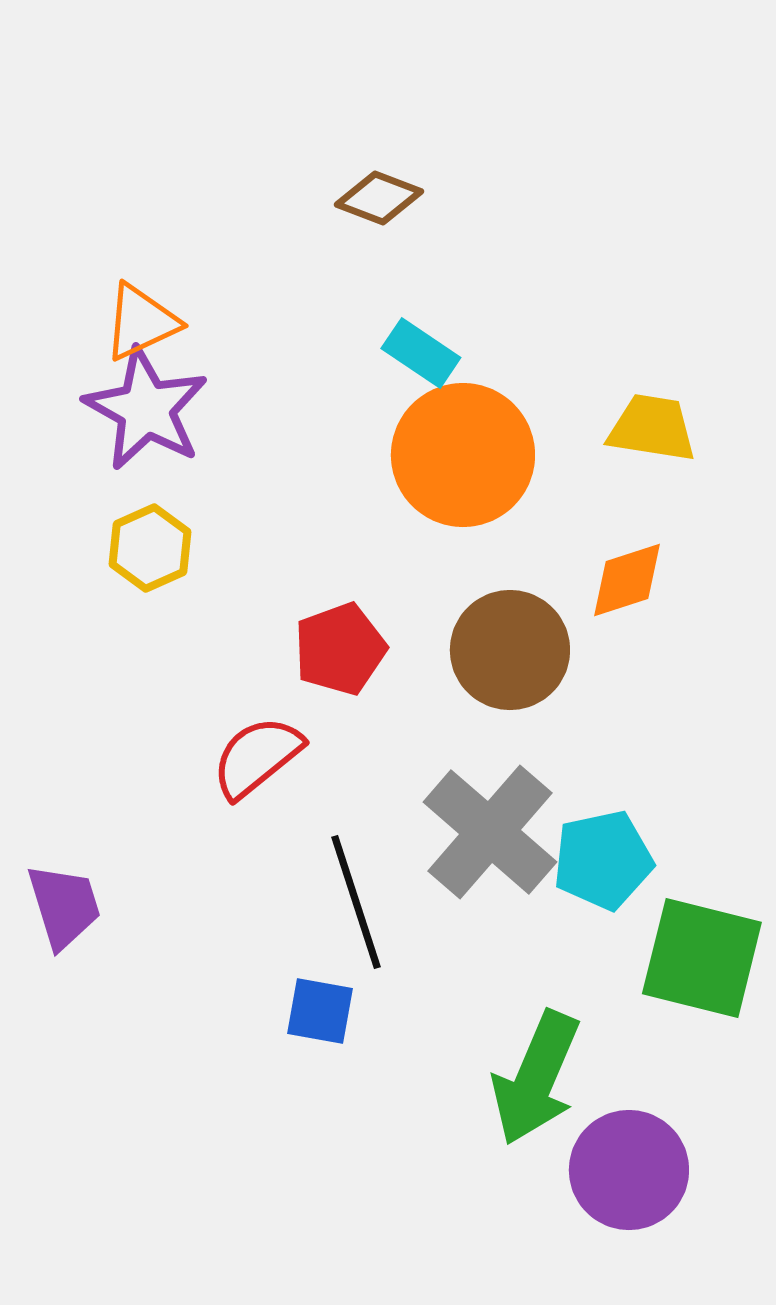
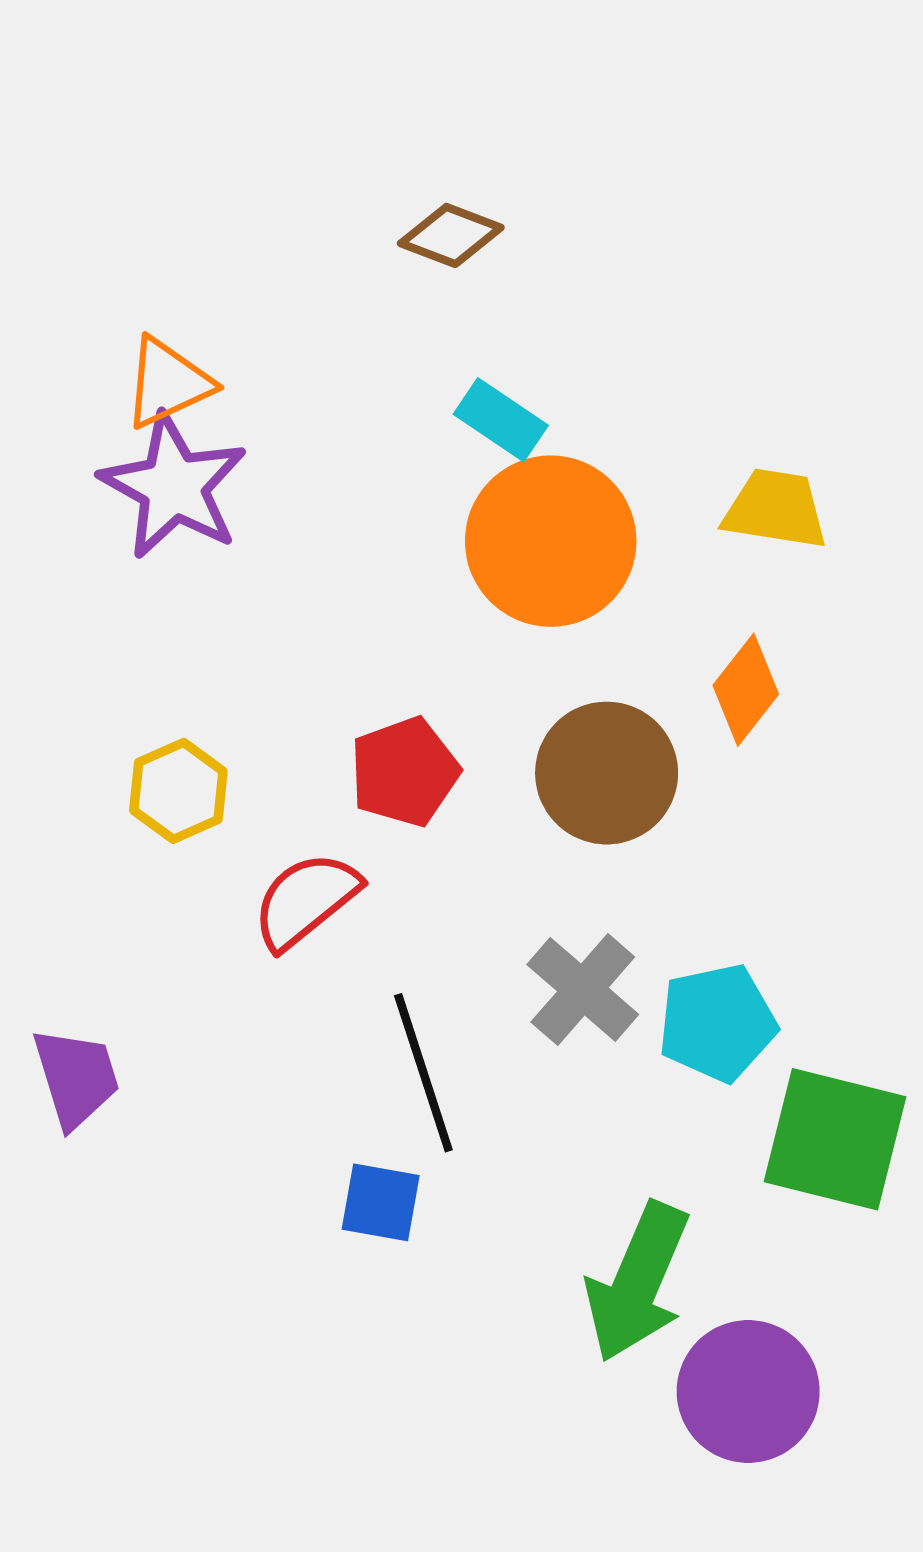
yellow hexagon: (150, 548) -> (178, 791), moved
orange diamond: (627, 580) -> (746, 690), turned -34
gray cross: (490, 832) -> (583, 989), size x0.7

